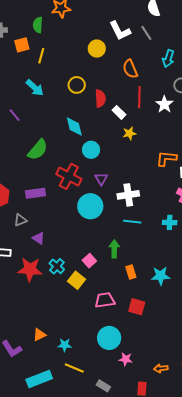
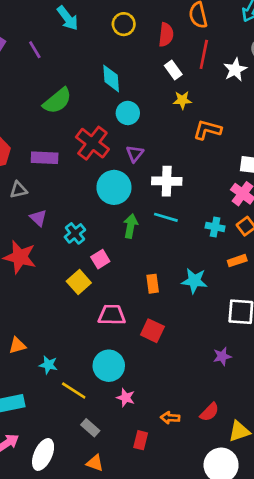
red semicircle: (100, 98) -> (166, 35), moved
orange L-shape: (166, 158) -> (207, 130), moved
green arrow: (114, 249) -> (130, 226), moved
cyan cross: (57, 266) -> (75, 233), moved
cyan star: (160, 276) -> (194, 281), moved
yellow line: (74, 368) -> (74, 391), moved

